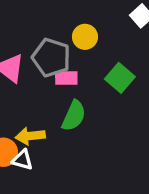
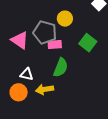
yellow arrow: (30, 136) -> (45, 89), moved
white triangle: (22, 160) -> (27, 74), moved

